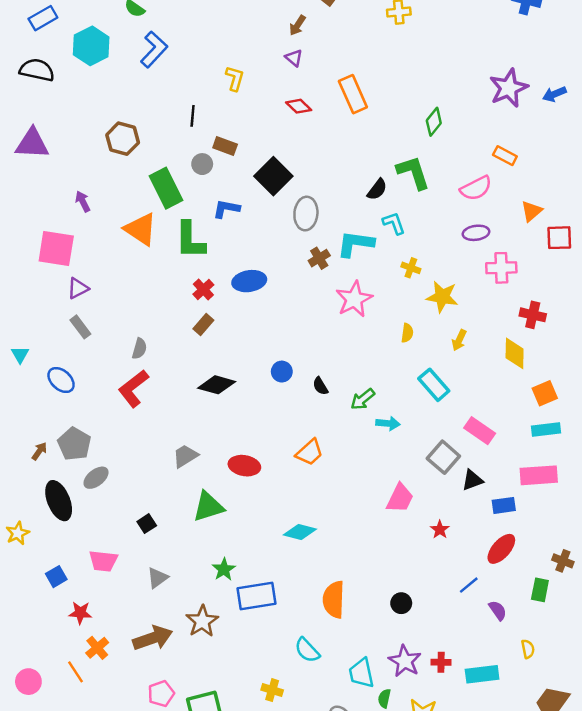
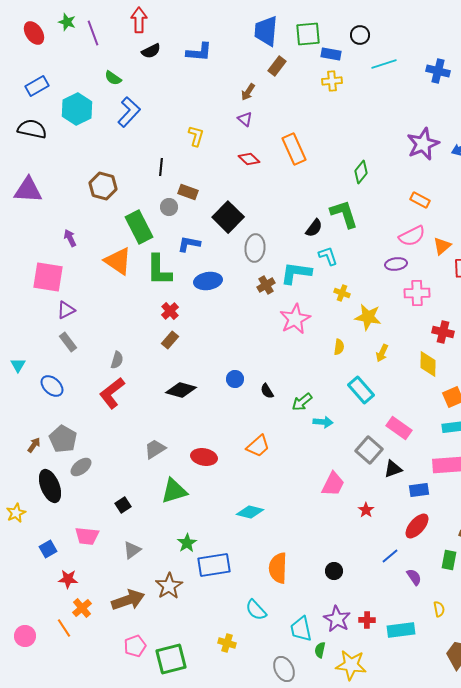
pink semicircle: (476, 188) -> (412, 236), moved
blue ellipse: (249, 281) -> (208, 281), moved

